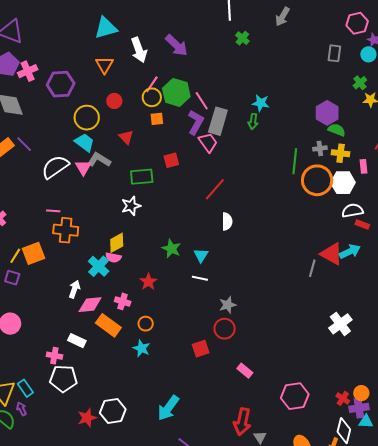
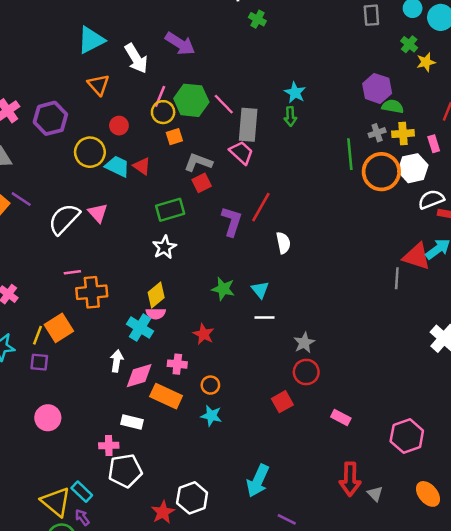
cyan star: (261, 103) -> (295, 93), turned 30
purple L-shape: (196, 122) -> (232, 221), moved
cyan trapezoid: (85, 142) -> (117, 166), moved
gray L-shape: (99, 160) -> (198, 162), moved

